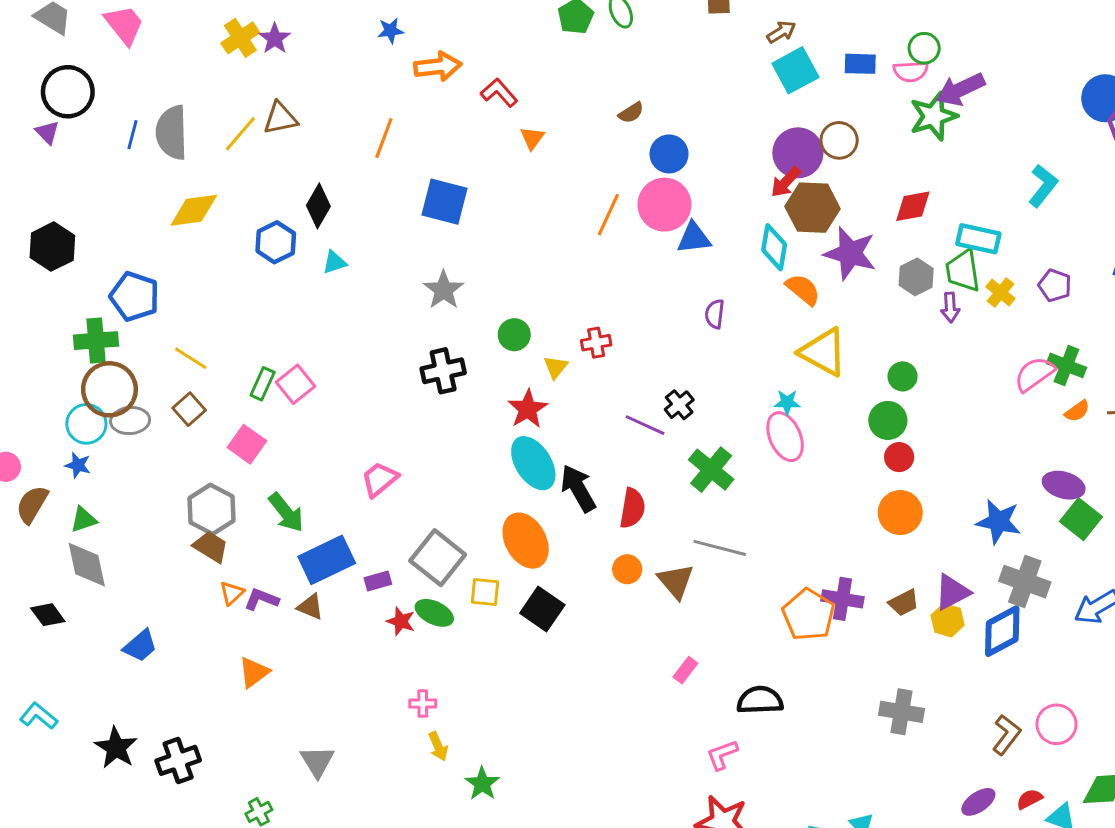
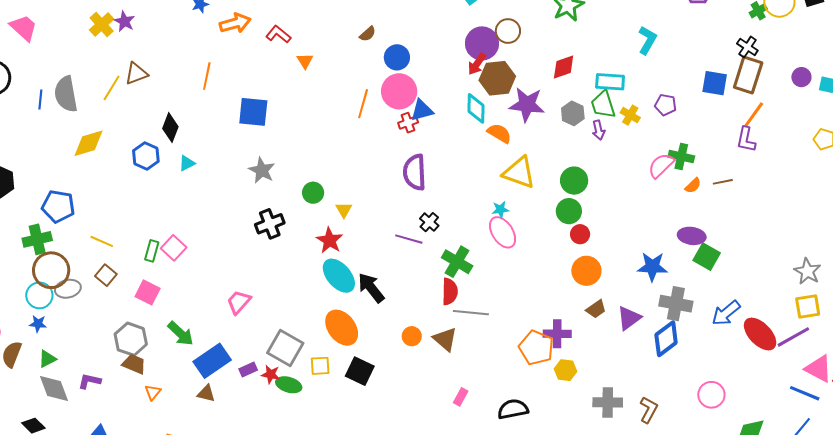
purple semicircle: (715, 314) -> (415, 172), moved, size x1.8
red cross: (596, 343) -> (408, 123), moved
green circle: (903, 376) -> (574, 181), size x1.4
red semicircle: (632, 508) -> (450, 291), moved
purple L-shape: (261, 599) -> (90, 381), moved
brown trapezoid: (904, 603) -> (596, 309), moved
yellow hexagon: (948, 620) -> (566, 370), moved
red star: (401, 621) -> (271, 374), moved
brown L-shape: (1006, 735) -> (649, 410), moved

